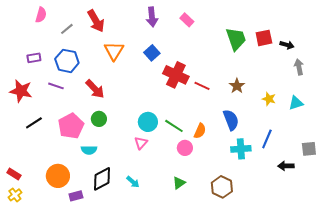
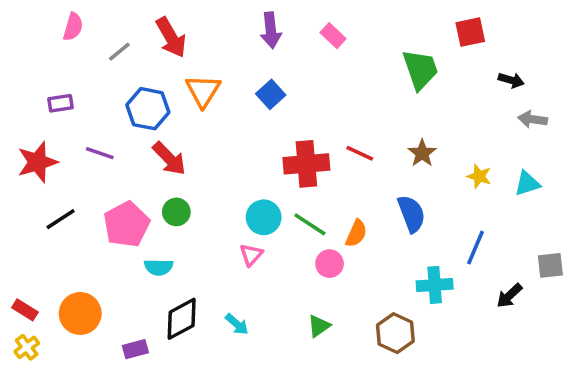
red square: (264, 38) -> (470, 32), moved
blue hexagon: (67, 61) -> (148, 109), moved
gray arrow: (299, 67) -> (533, 119), turned -70
red cross: (176, 75) -> (306, 164), moved, turned -30
red star: (21, 91) -> (37, 162), turned -30
cyan cross: (241, 149) -> (435, 285), moved
black arrow: (286, 166) -> (509, 296), turned -42
orange circle: (58, 176) -> (80, 313), moved

